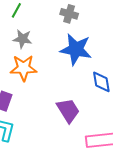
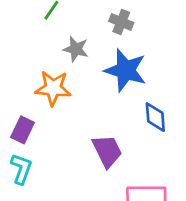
gray star: (22, 39) -> (76, 49), moved

